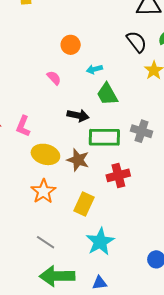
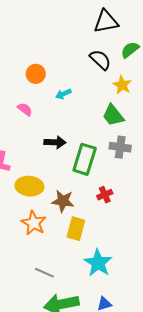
green trapezoid: (107, 94) -> (113, 115), moved
green rectangle: (104, 137) -> (85, 159), turned -64
brown star: (78, 160) -> (63, 201), moved
red cross: (118, 175) -> (105, 195), size x0.7

